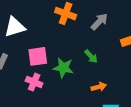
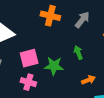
green arrow: (91, 56) -> (78, 53), turned -152

